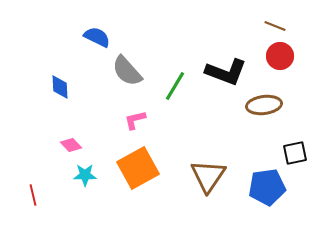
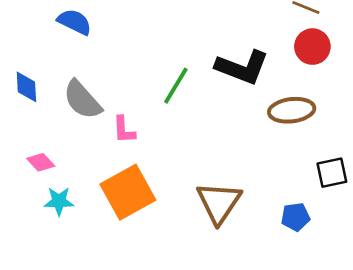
gray semicircle: (127, 71) -> (82, 100), moved
pink L-shape: (135, 120) -> (124, 130), turned -80
blue pentagon: (267, 187) -> (296, 217), size x0.6

